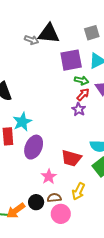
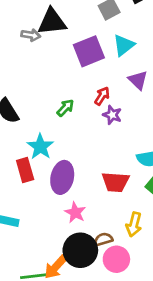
green arrow: (81, 80) -> (65, 108), moved, turned -48
red arrow: (83, 94) -> (102, 96), moved
pink star: (49, 177) -> (75, 212), moved
black circle: (36, 202) -> (80, 250), size x1.6

